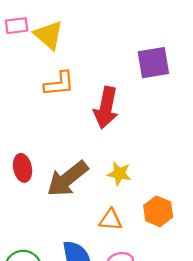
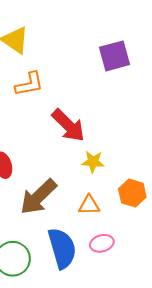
red arrow: (106, 108) -> (68, 125), moved, turned -51
brown arrow: (67, 179) -> (38, 197), moved

